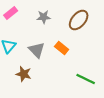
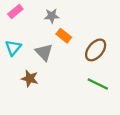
brown ellipse: (79, 20) -> (96, 50), moved
orange rectangle: (62, 48) -> (64, 36), moved

